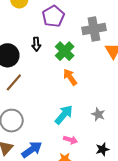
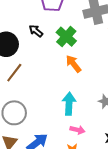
black arrow: (36, 44) -> (36, 31), turned 136
cyan arrow: (64, 115) -> (69, 104), turned -35

